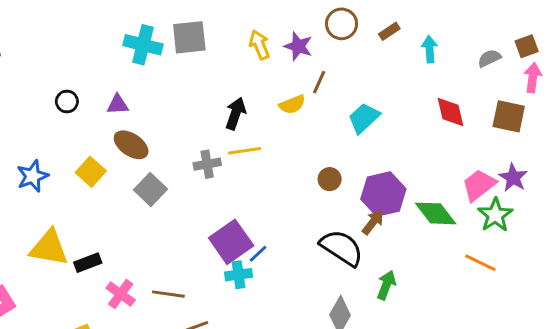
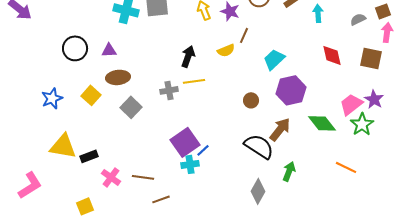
black circle: (67, 101) -> (75, 48), size x1.6
brown ellipse: (131, 145) -> (118, 77), turned -40
purple hexagon: (383, 194) -> (291, 90), moved
brown arrow: (373, 222) -> (280, 129), size x1.4
orange line: (480, 263) -> (346, 167), moved

